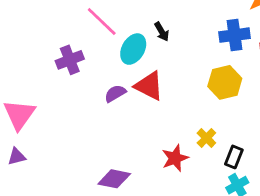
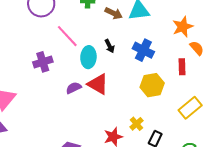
blue cross: (234, 35) -> (143, 50), moved, turned 30
cyan ellipse: (133, 49) -> (88, 57), turned -30

